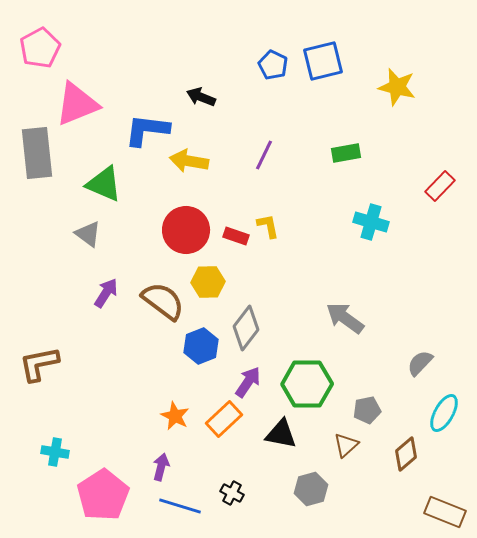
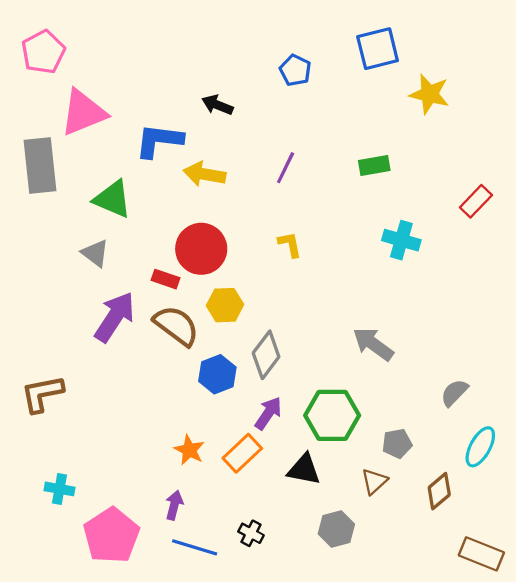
blue square: (323, 61) -> (378, 49), moved
red rectangle: (236, 236) -> (166, 279), moved
purple arrow: (106, 293) -> (115, 317), size x1.6

